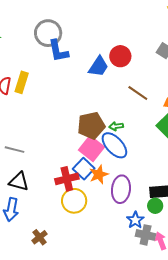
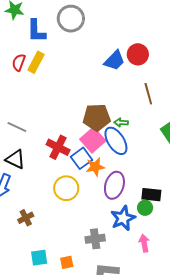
blue L-shape: (58, 51) -> (36, 31), moved
brown line: (138, 93) -> (148, 94), turned 30
red cross: (67, 179) -> (58, 147), moved, turned 30
blue star: (135, 220) -> (123, 218), size x1.4
gray cross: (146, 235) -> (95, 239), moved, turned -30

